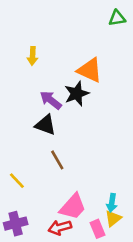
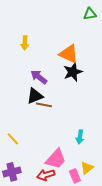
black star: (77, 94) -> (73, 72), moved
black triangle: (46, 125) -> (35, 96), turned -42
brown line: (57, 160) -> (44, 105), moved, turned -49
cyan arrow: (112, 203) -> (80, 137), moved

